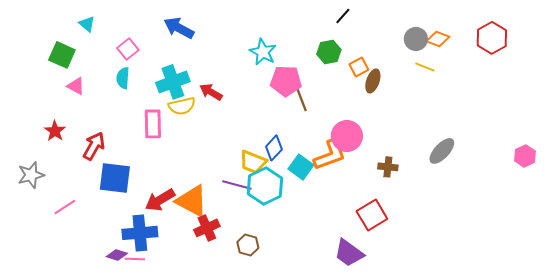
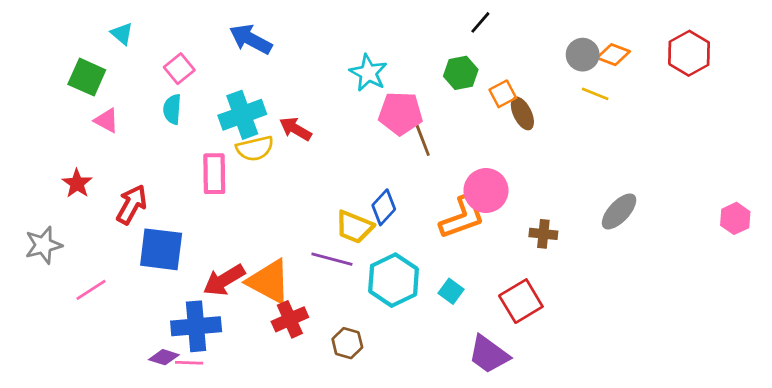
brown ellipse: (373, 81) -> (522, 113), turned -45
cyan square: (301, 167) -> (451, 291), moved, size x0.7
cyan hexagon: (265, 186) -> (394, 280), moved

